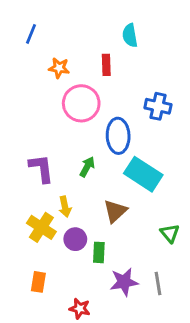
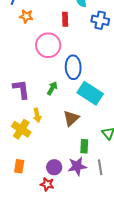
orange star: (59, 68) -> (26, 16), moved
blue cross: (158, 106) -> (100, 20), moved
purple circle: (75, 239) -> (54, 167), moved
green rectangle: (99, 252) -> (84, 146), moved

